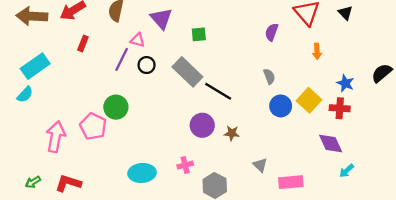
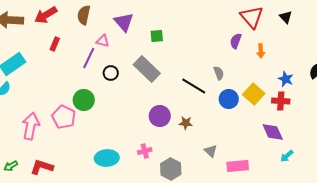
purple semicircle: (272, 32) -> (236, 41), moved
black circle: (147, 65) -> (111, 73), moved
black line: (218, 91) -> (194, 86), moved

